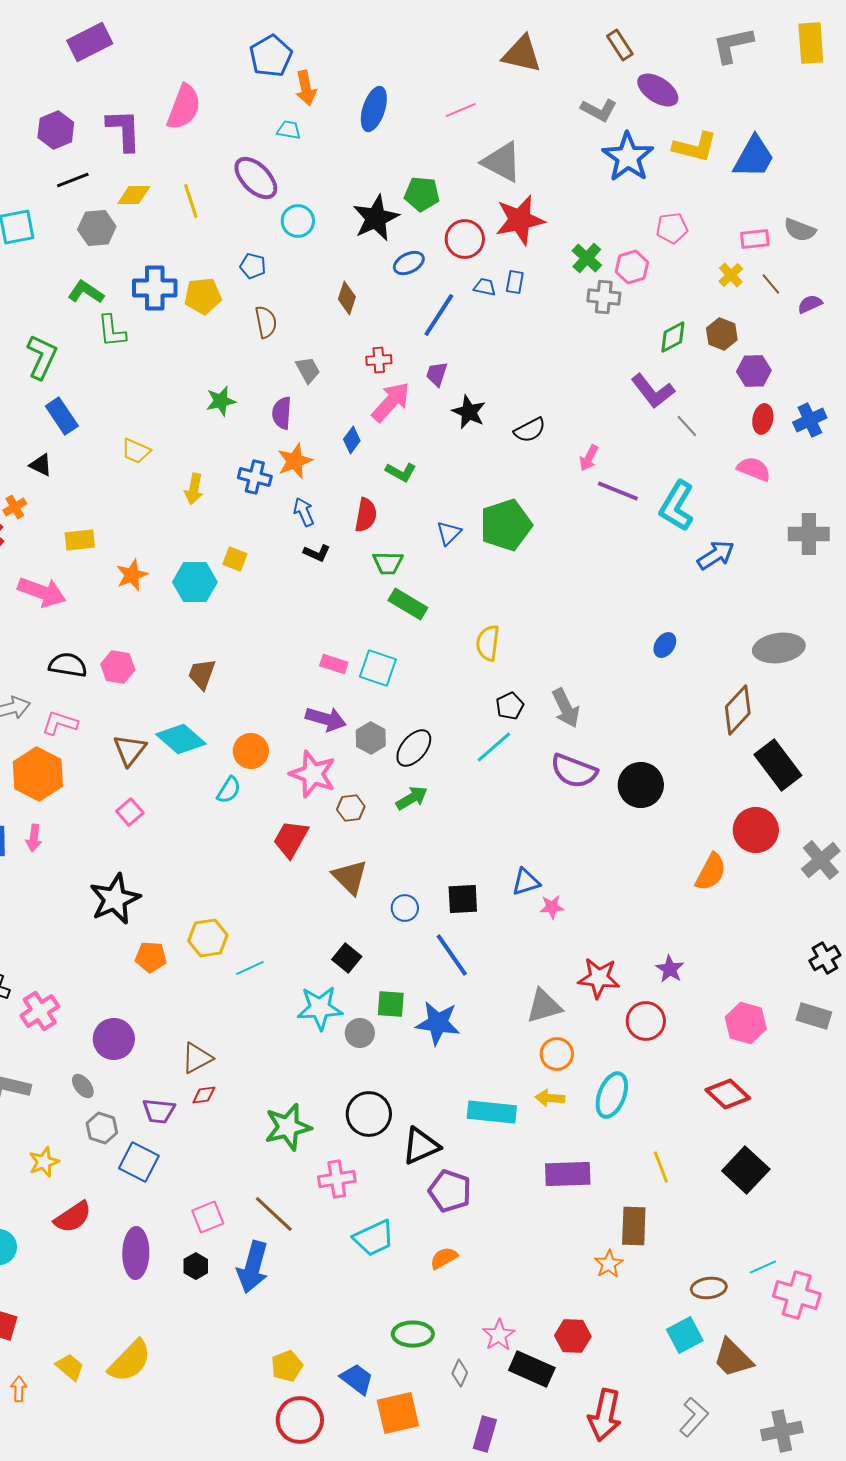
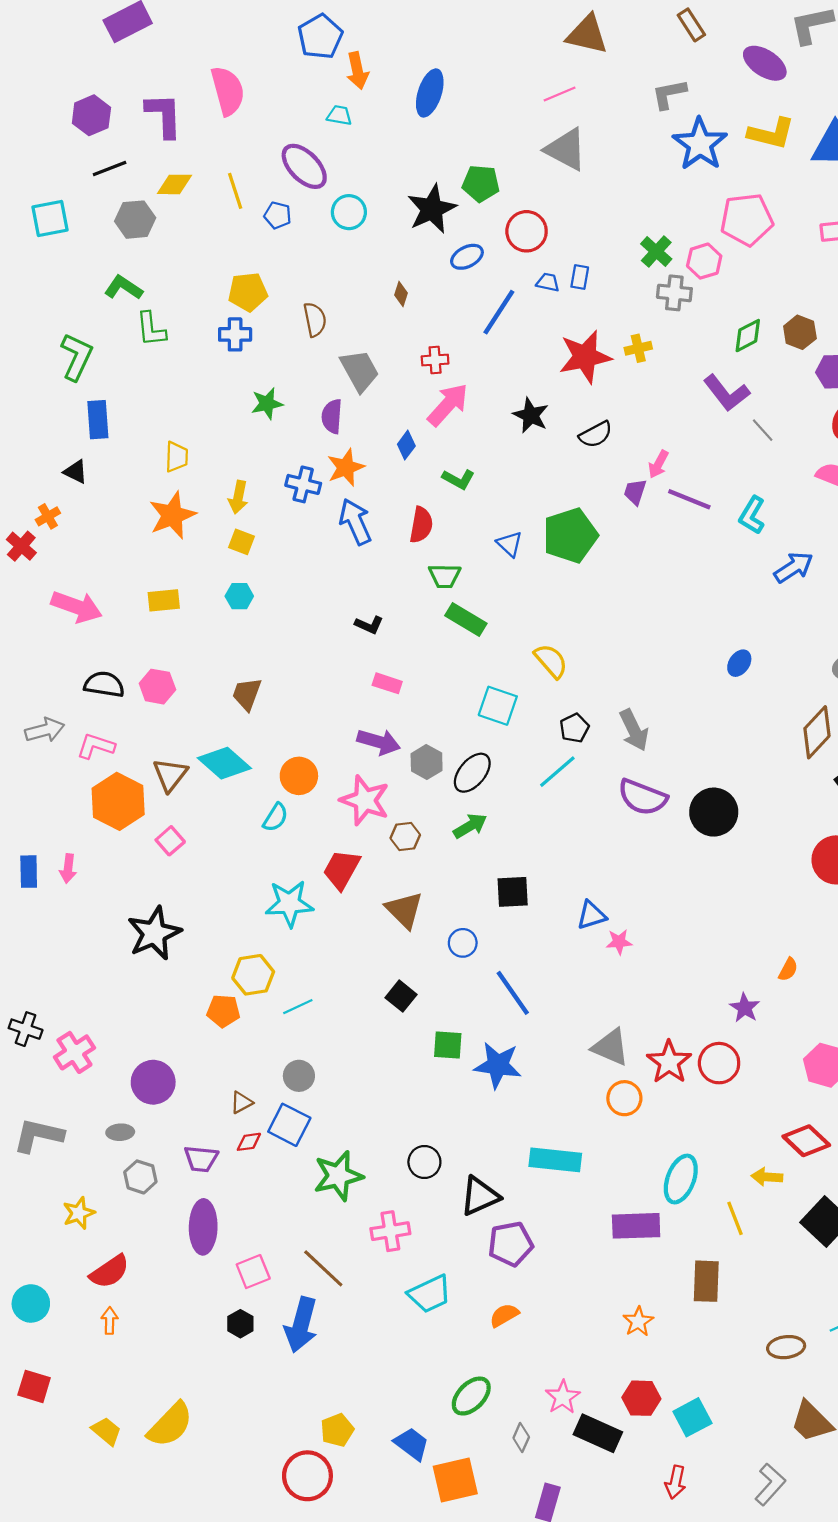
purple ellipse: (658, 90) -> (765, 63), moved
pink semicircle: (184, 107) -> (228, 91), turned -36
pink line: (461, 110) -> (560, 94), moved
gray L-shape: (599, 110) -> (669, 94), turned 141
red star: (520, 220) -> (585, 357), moved
pink pentagon: (672, 228) -> (747, 220), size x1.6
blue pentagon: (253, 266) -> (278, 215), moved
yellow cross: (731, 275) -> (638, 348), moved, turned 30
blue cross: (155, 288) -> (235, 334), moved, size x0.7
brown diamond: (347, 298) -> (401, 294), size x0.7
gray trapezoid: (308, 370) -> (360, 371), size x1.5
purple trapezoid: (437, 374) -> (635, 492), moved
blue rectangle: (62, 416) -> (98, 420), turned 30
yellow trapezoid: (136, 451) -> (177, 457), turned -112
cyan L-shape: (677, 506) -> (752, 515), size x0.7
blue arrow: (304, 512) -> (355, 522), size x1.5
blue triangle: (449, 533) -> (510, 544), turned -32
yellow rectangle: (80, 540) -> (164, 600), moved
black L-shape: (317, 553) -> (369, 625), moved
yellow square: (235, 559) -> (241, 542), moved
orange star: (132, 575) -> (172, 515), moved, size x1.4
cyan hexagon: (195, 582) -> (239, 596), size x0.6
yellow semicircle: (488, 643) -> (551, 661), turned 132
cyan square: (378, 668) -> (498, 706), moved
orange hexagon: (38, 774) -> (118, 801), moved
orange semicircle: (711, 872) -> (788, 969), moved, size x0.6
black square: (463, 899) -> (513, 892), moved
orange pentagon: (151, 957) -> (223, 1011), moved
red star: (599, 978) -> (669, 1062), moved, turned 30
gray triangle: (544, 1006) -> (611, 1047), turned 39
cyan star: (320, 1008) -> (289, 904), moved
gray circle: (360, 1033) -> (299, 1076), moved
brown triangle: (197, 1058) -> (241, 1102), size x0.7
gray ellipse: (83, 1086) -> (120, 1132), turned -55
cyan ellipse: (612, 1095) -> (681, 1179), moved
yellow arrow: (550, 1098) -> (767, 1177), moved
black circle: (369, 1114) -> (424, 1162), size x0.7
blue square: (139, 1162) -> (289, 1125), moved
purple pentagon: (450, 1191) -> (511, 1244), turned -30
purple ellipse: (136, 1253) -> (203, 1227), moved
orange star: (609, 1264) -> (638, 1322), moved
green ellipse: (413, 1334) -> (471, 1396), turned -45
cyan square: (685, 1335) -> (692, 1417), moved
orange arrow: (19, 1389) -> (110, 1320), moved
red arrow: (605, 1415) -> (675, 1482), size x0.6
red circle: (300, 1420) -> (307, 1476), moved

